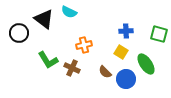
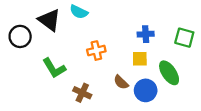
yellow square: (121, 52) -> (140, 59), turned -32
brown cross: (72, 68) -> (82, 93), moved

